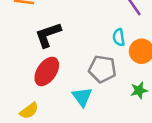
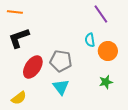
black L-shape: (48, 35) -> (19, 38), moved
gray pentagon: (102, 69) -> (61, 61), moved

